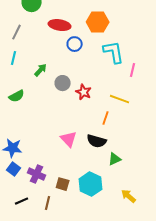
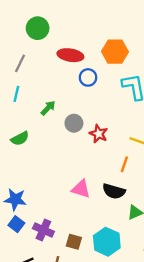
pink triangle: (69, 139) -> (81, 189), turned -30

